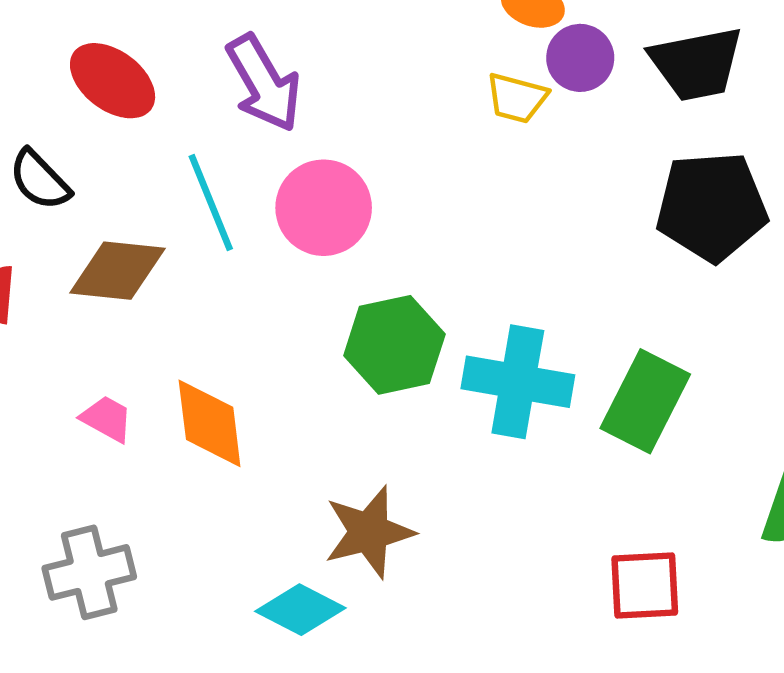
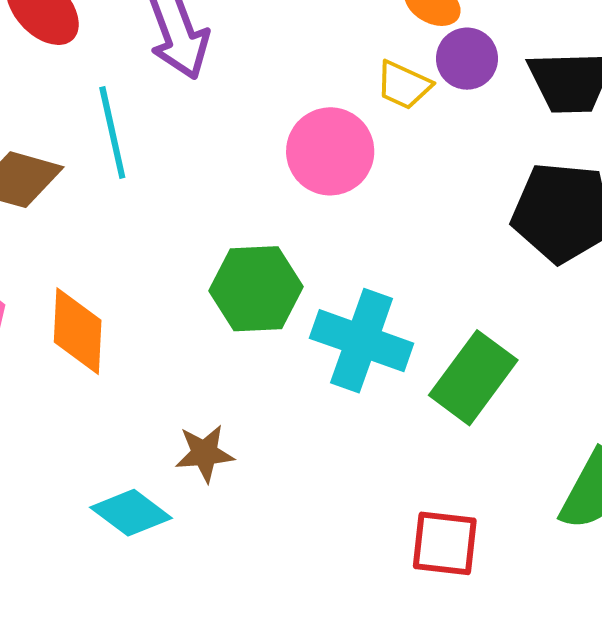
pink circle: (324, 208) -> (330, 151), moved
brown star: (369, 532) -> (205, 453), size x0.7

